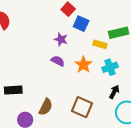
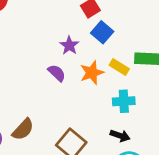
orange star: (83, 65) -> (92, 73), moved
black arrow: (114, 92) -> (120, 136), turned 64

